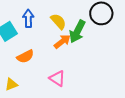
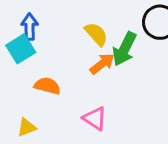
blue arrow: (28, 18) -> (30, 27), moved
orange semicircle: (25, 56) -> (47, 86), turned -138

